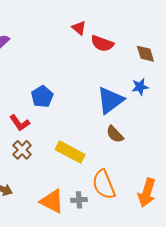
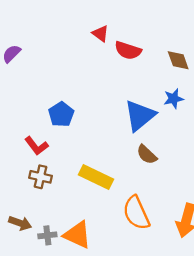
brown cross: (22, 150) -> (41, 177), turned -30
gray cross: (79, 200) -> (47, 235), moved

